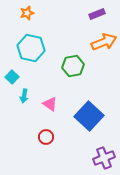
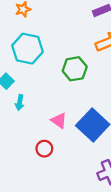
pink triangle: (50, 104) -> (59, 121), moved

